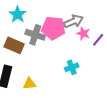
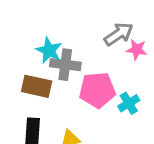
cyan star: (18, 14) -> (49, 50), moved
pink pentagon: (53, 28) -> (97, 90), moved

